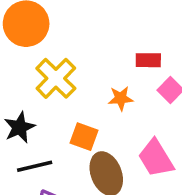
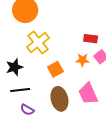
orange star: (121, 98) -> (82, 60), moved
orange square: (84, 137) -> (55, 69), moved, turned 35

